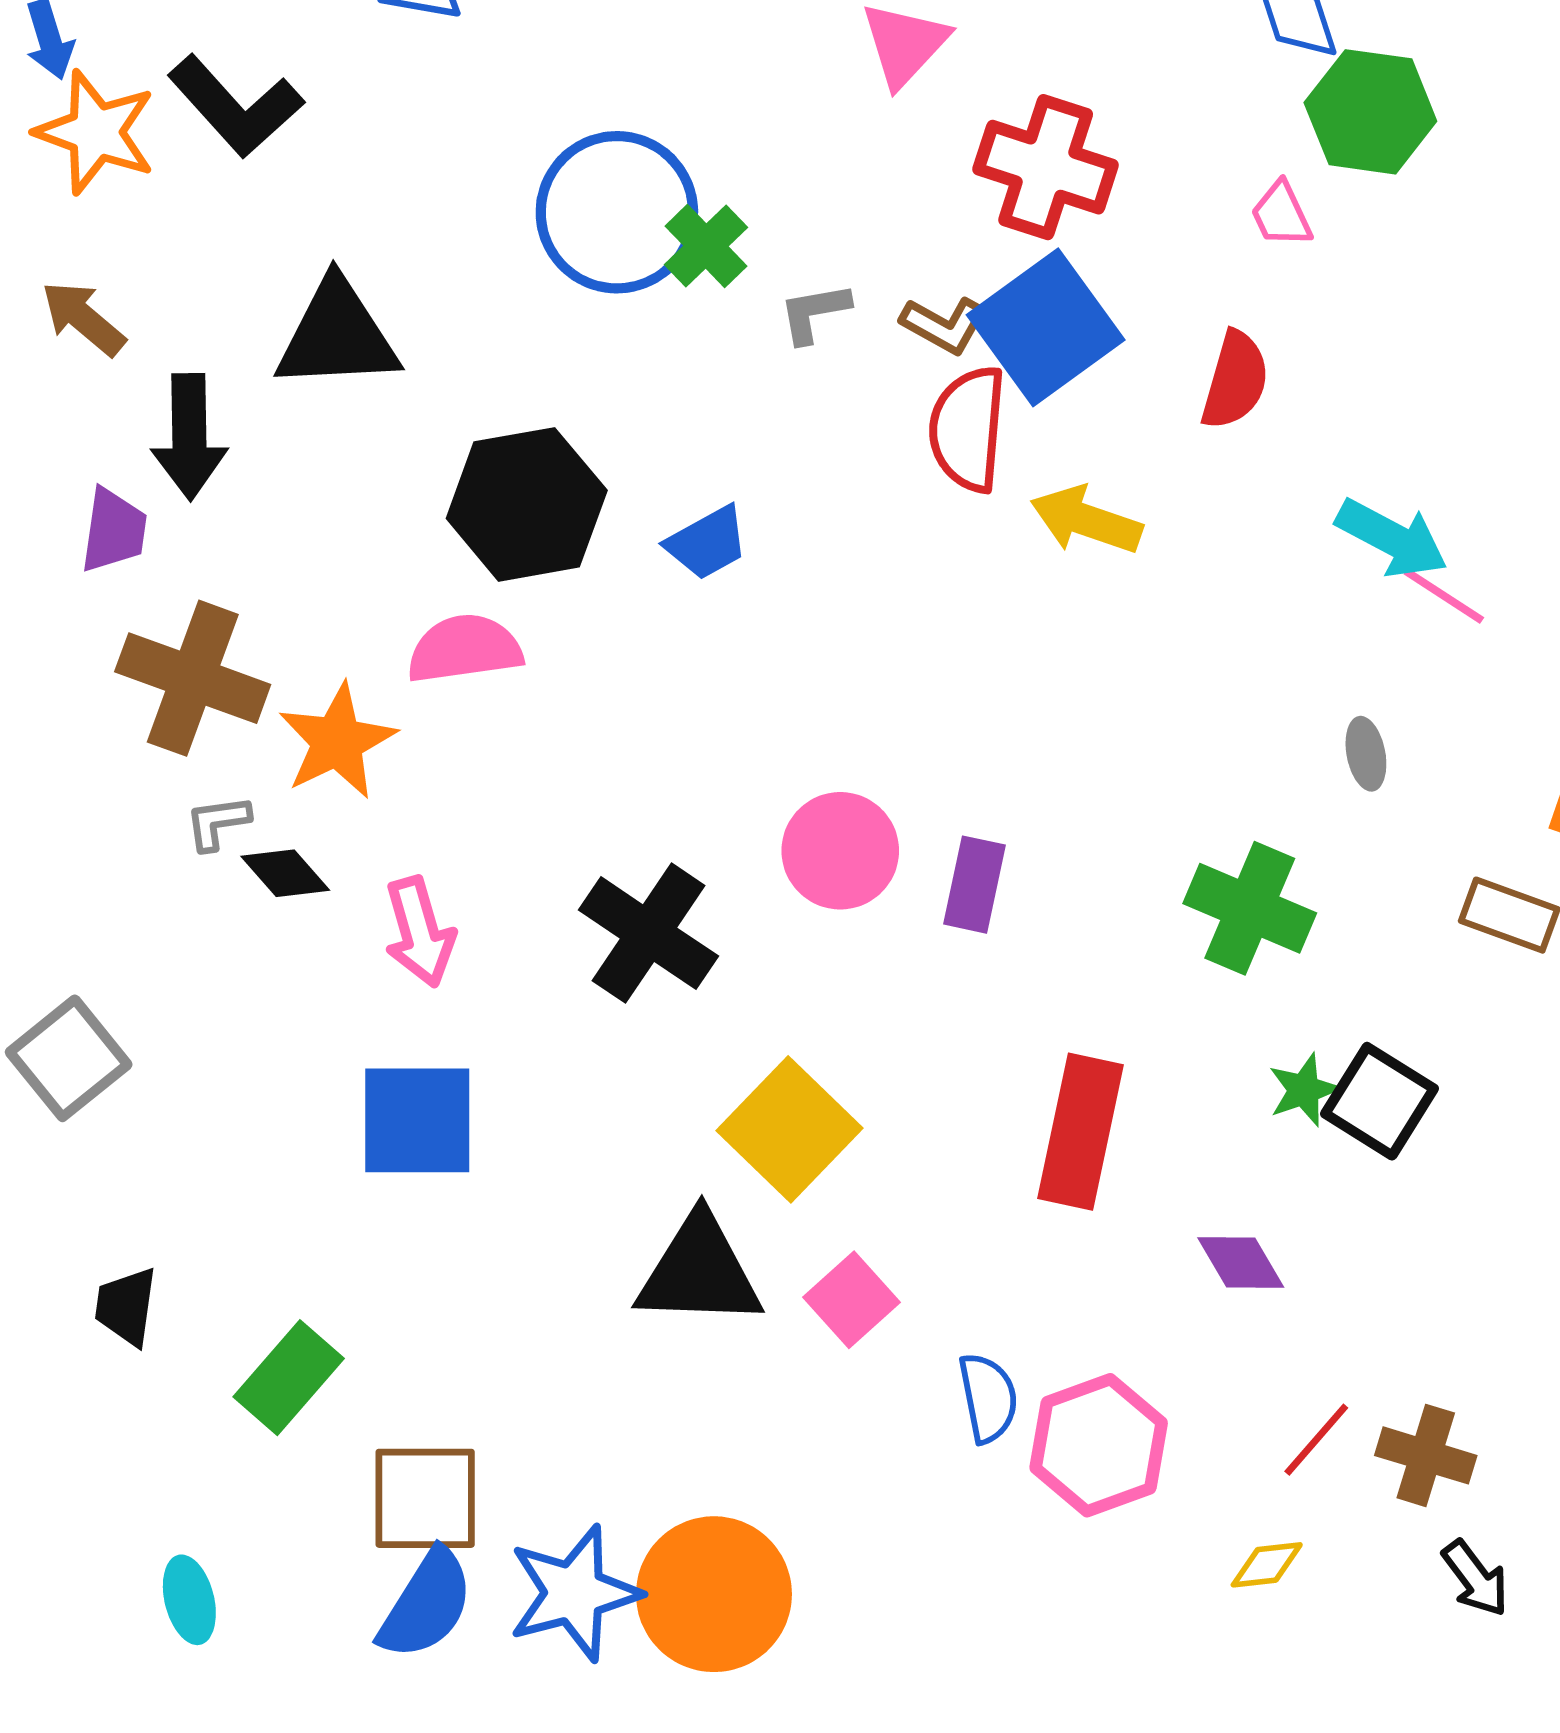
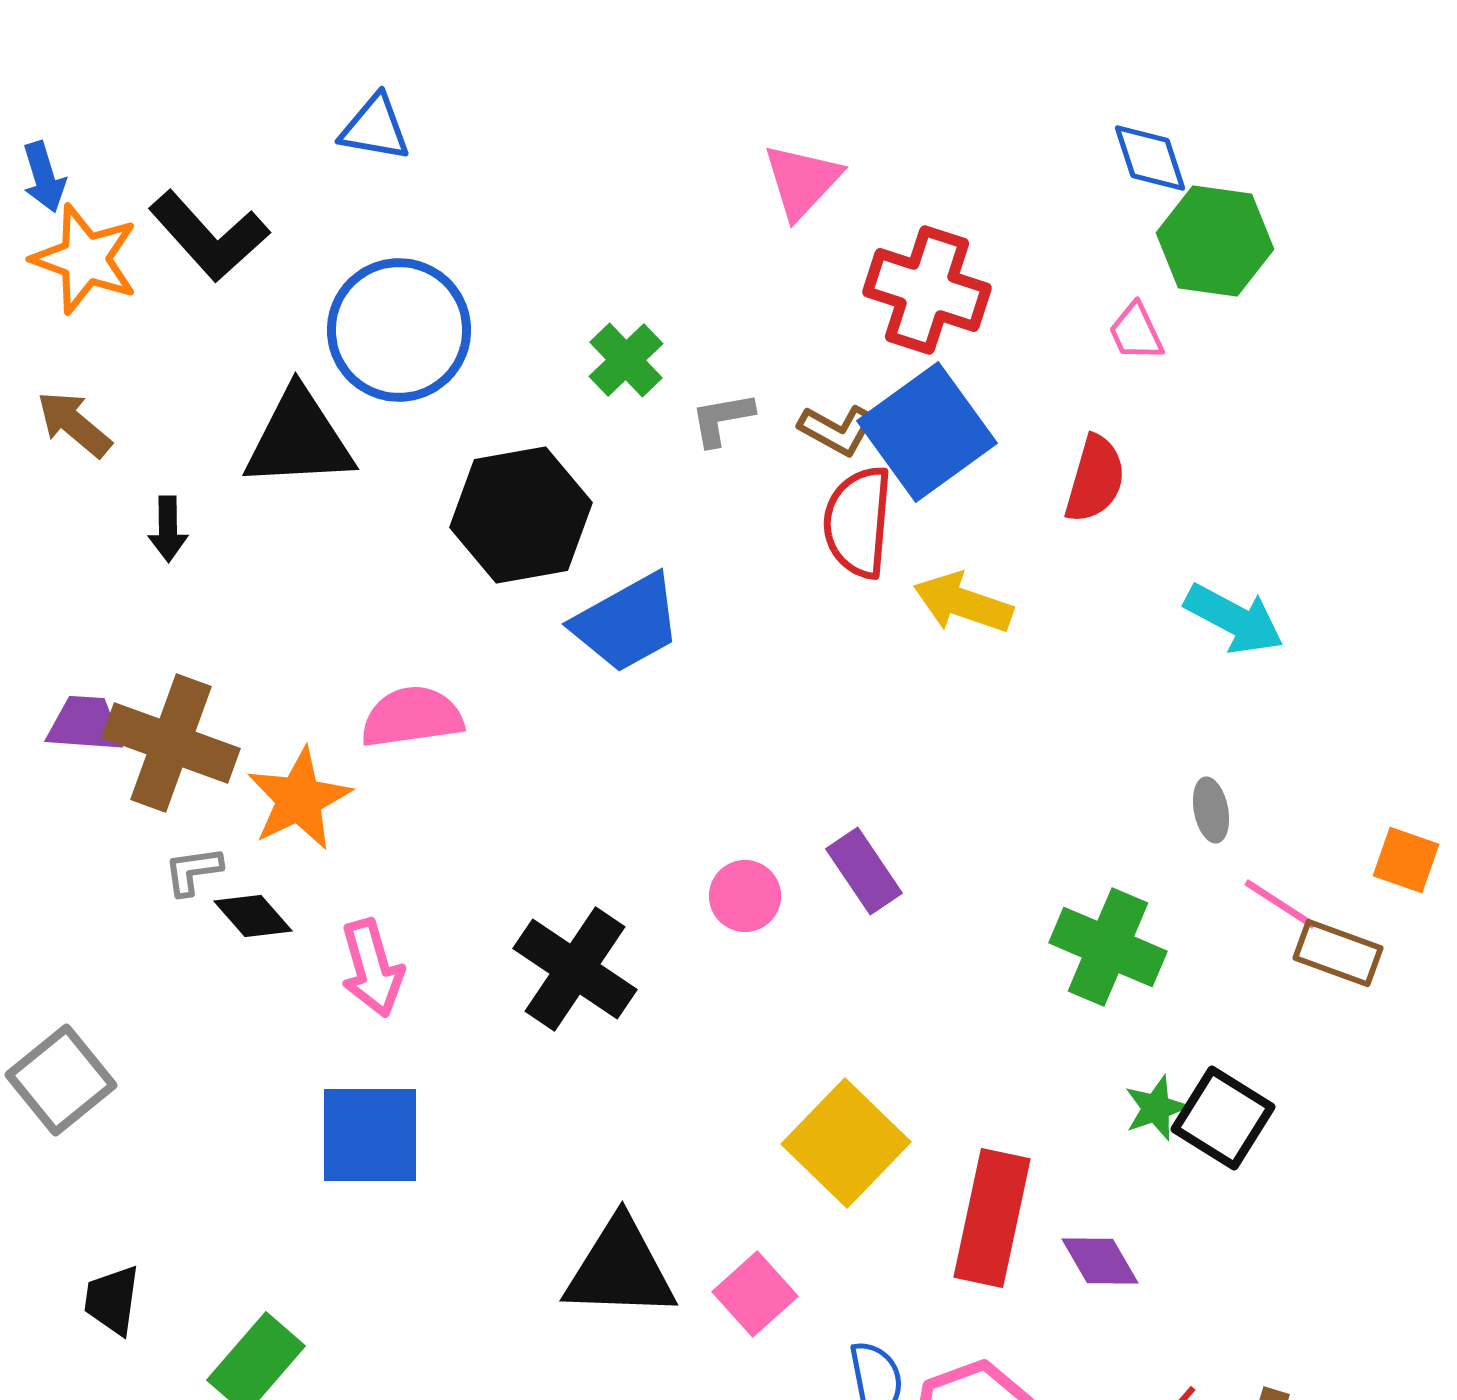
blue circle: (617, 212) -> (399, 330), moved
black arrow: (189, 437) -> (168, 529), size x0.6
black hexagon: (527, 504) -> (521, 515), moved
purple trapezoid: (114, 530) -> (85, 724), moved, turned -94
blue trapezoid: (707, 543) -> (627, 623), size x1.5
pink line: (1444, 596) -> (1280, 904), moved
pink circle: (840, 851) -> (745, 896), size x0.7
purple rectangle: (975, 885) -> (864, 871), moved, turned -46
yellow square: (789, 1129) -> (846, 1143), moved
red rectangle: (1081, 1132) -> (992, 1218), moved

